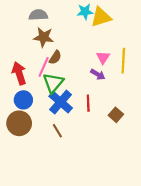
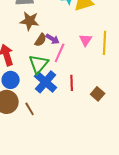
pink line: (44, 67) -> (60, 53), moved
purple arrow: (98, 74) -> (53, 39), moved
brown line: (57, 131) -> (30, 109), moved

